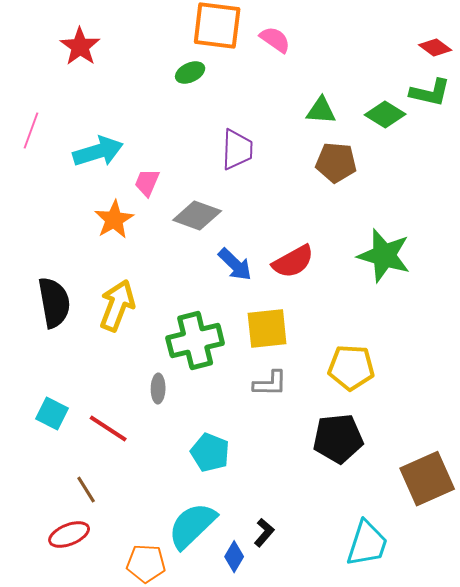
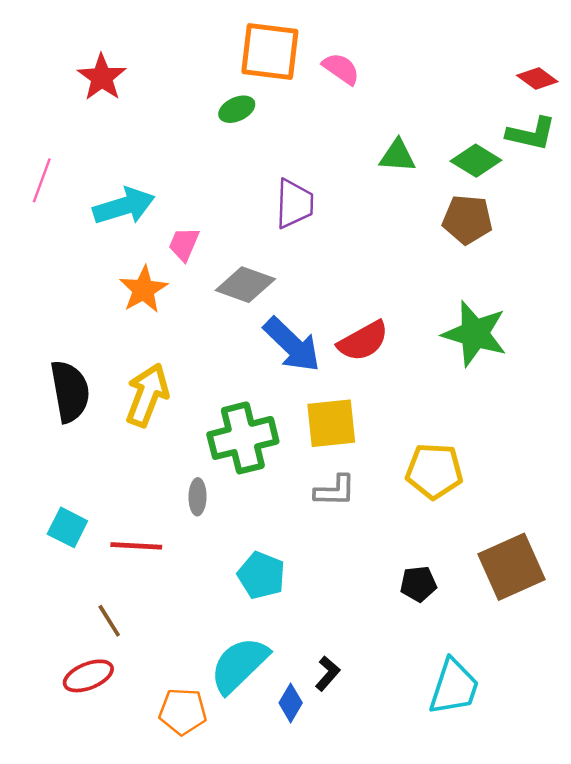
brown pentagon: (336, 163) -> (467, 220), moved
blue arrow: (235, 265) -> (292, 345), size x1.4
red line: (108, 429) -> (136, 546), turned -30
black pentagon: (338, 439) -> (418, 584), moved, size x0.6
brown square: (427, 479) -> (512, 567), moved

